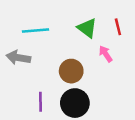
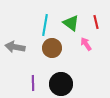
cyan line: (36, 30) -> (45, 25), moved, turned -75
brown circle: (71, 71) -> (52, 48), moved

